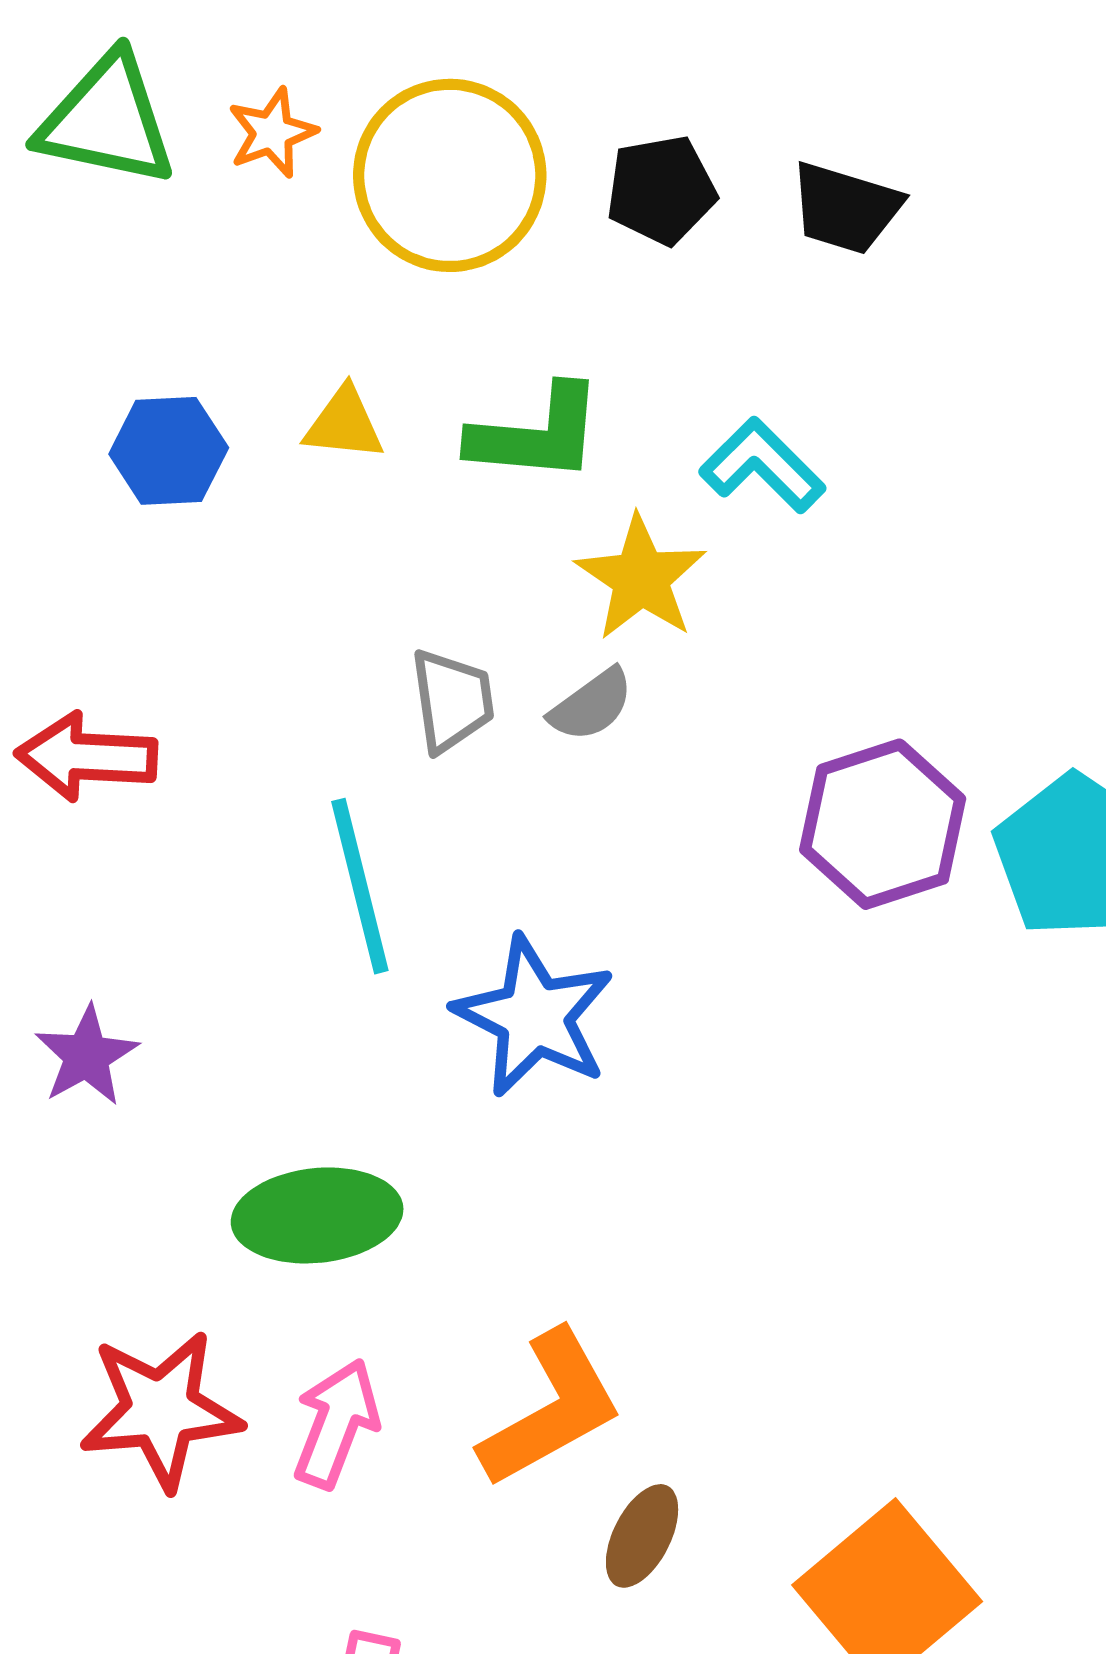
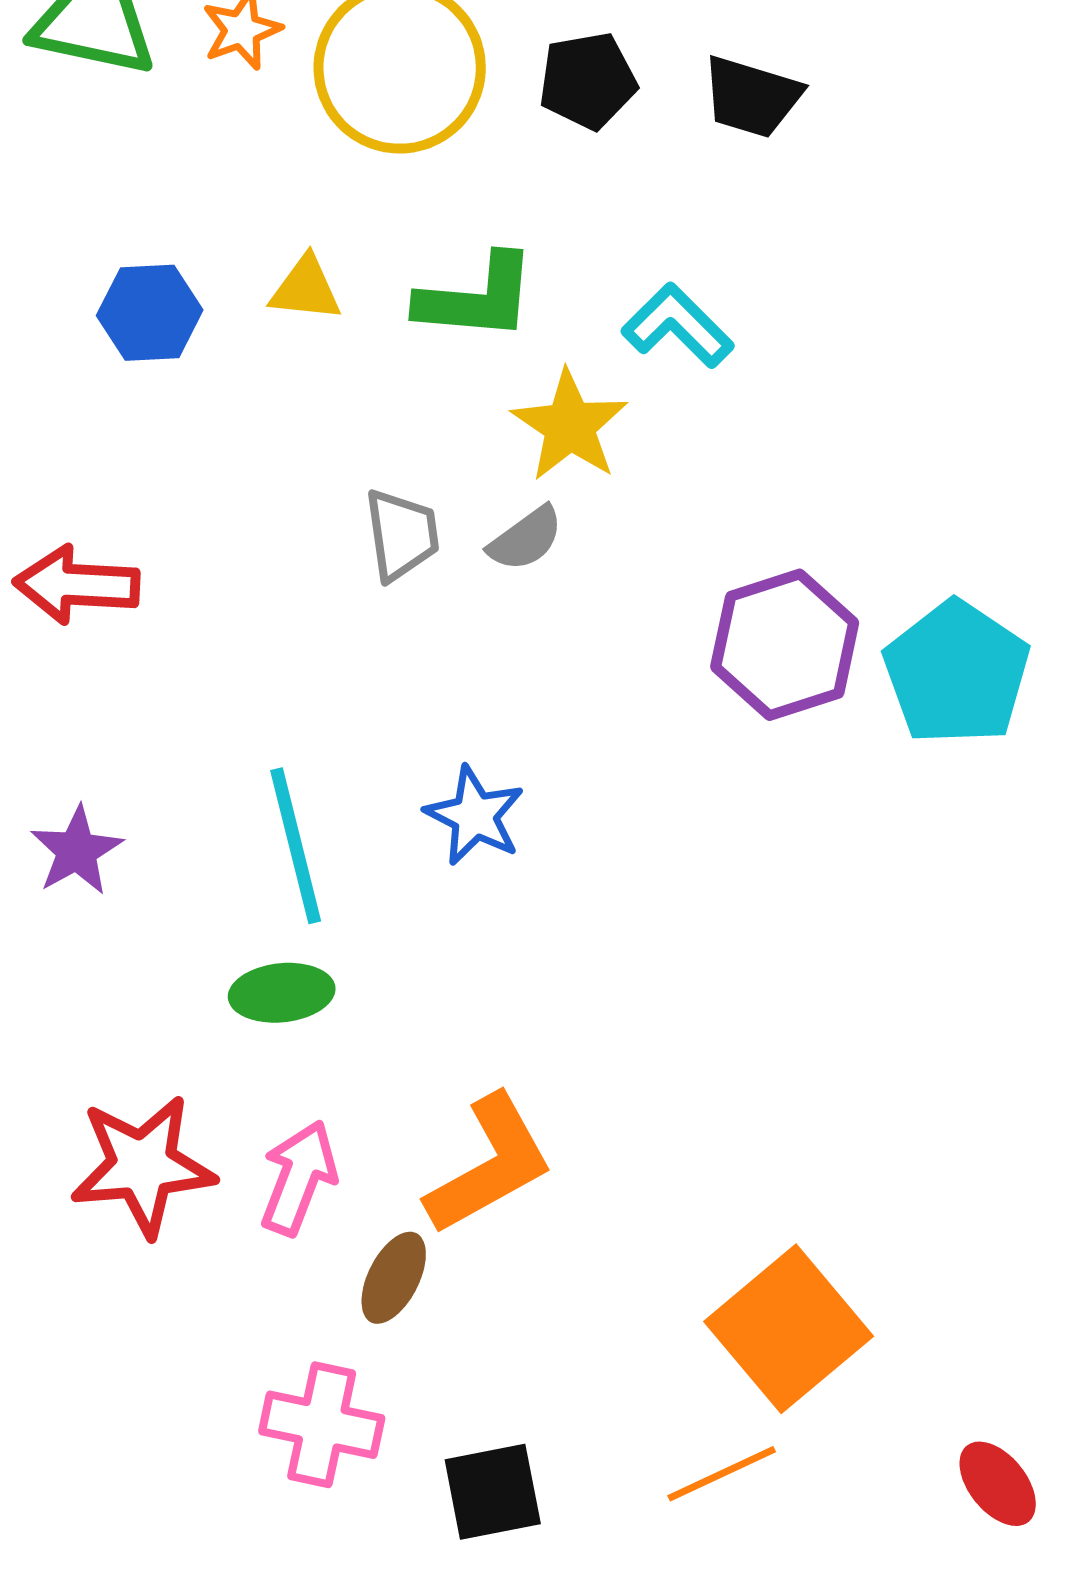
cyan line: (360, 886) -> (296, 846), moved
blue star: (534, 1016) -> (475, 816), size x0.7
green ellipse: (317, 1215) -> (282, 993), size x0.7
brown ellipse: (642, 1536) -> (394, 1278), moved

